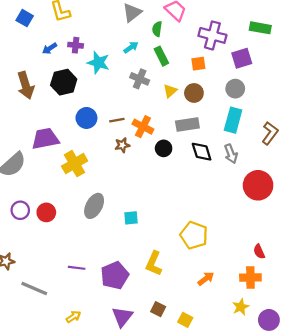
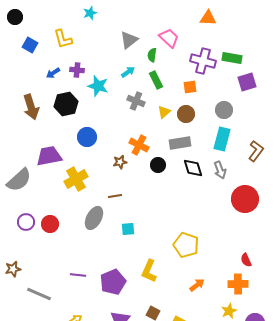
green rectangle: (260, 28) -> (232, 58), moved
purple square: (242, 58) -> (247, 82), moved
brown line: (117, 120) -> (115, 196), moved

